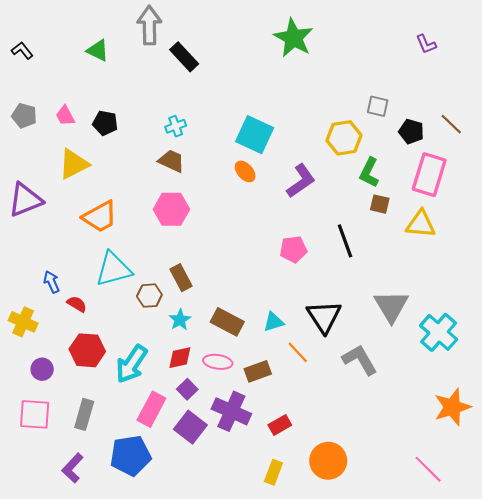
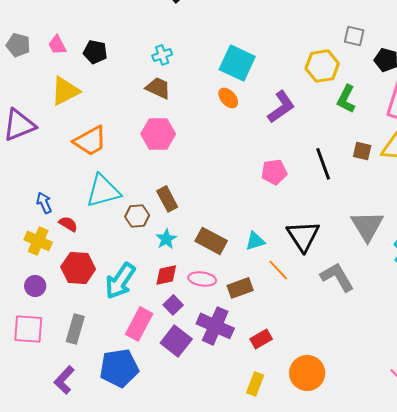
brown square: (380, 204) -> (362, 151), moved
yellow cross: (23, 322) -> (38, 241), moved

